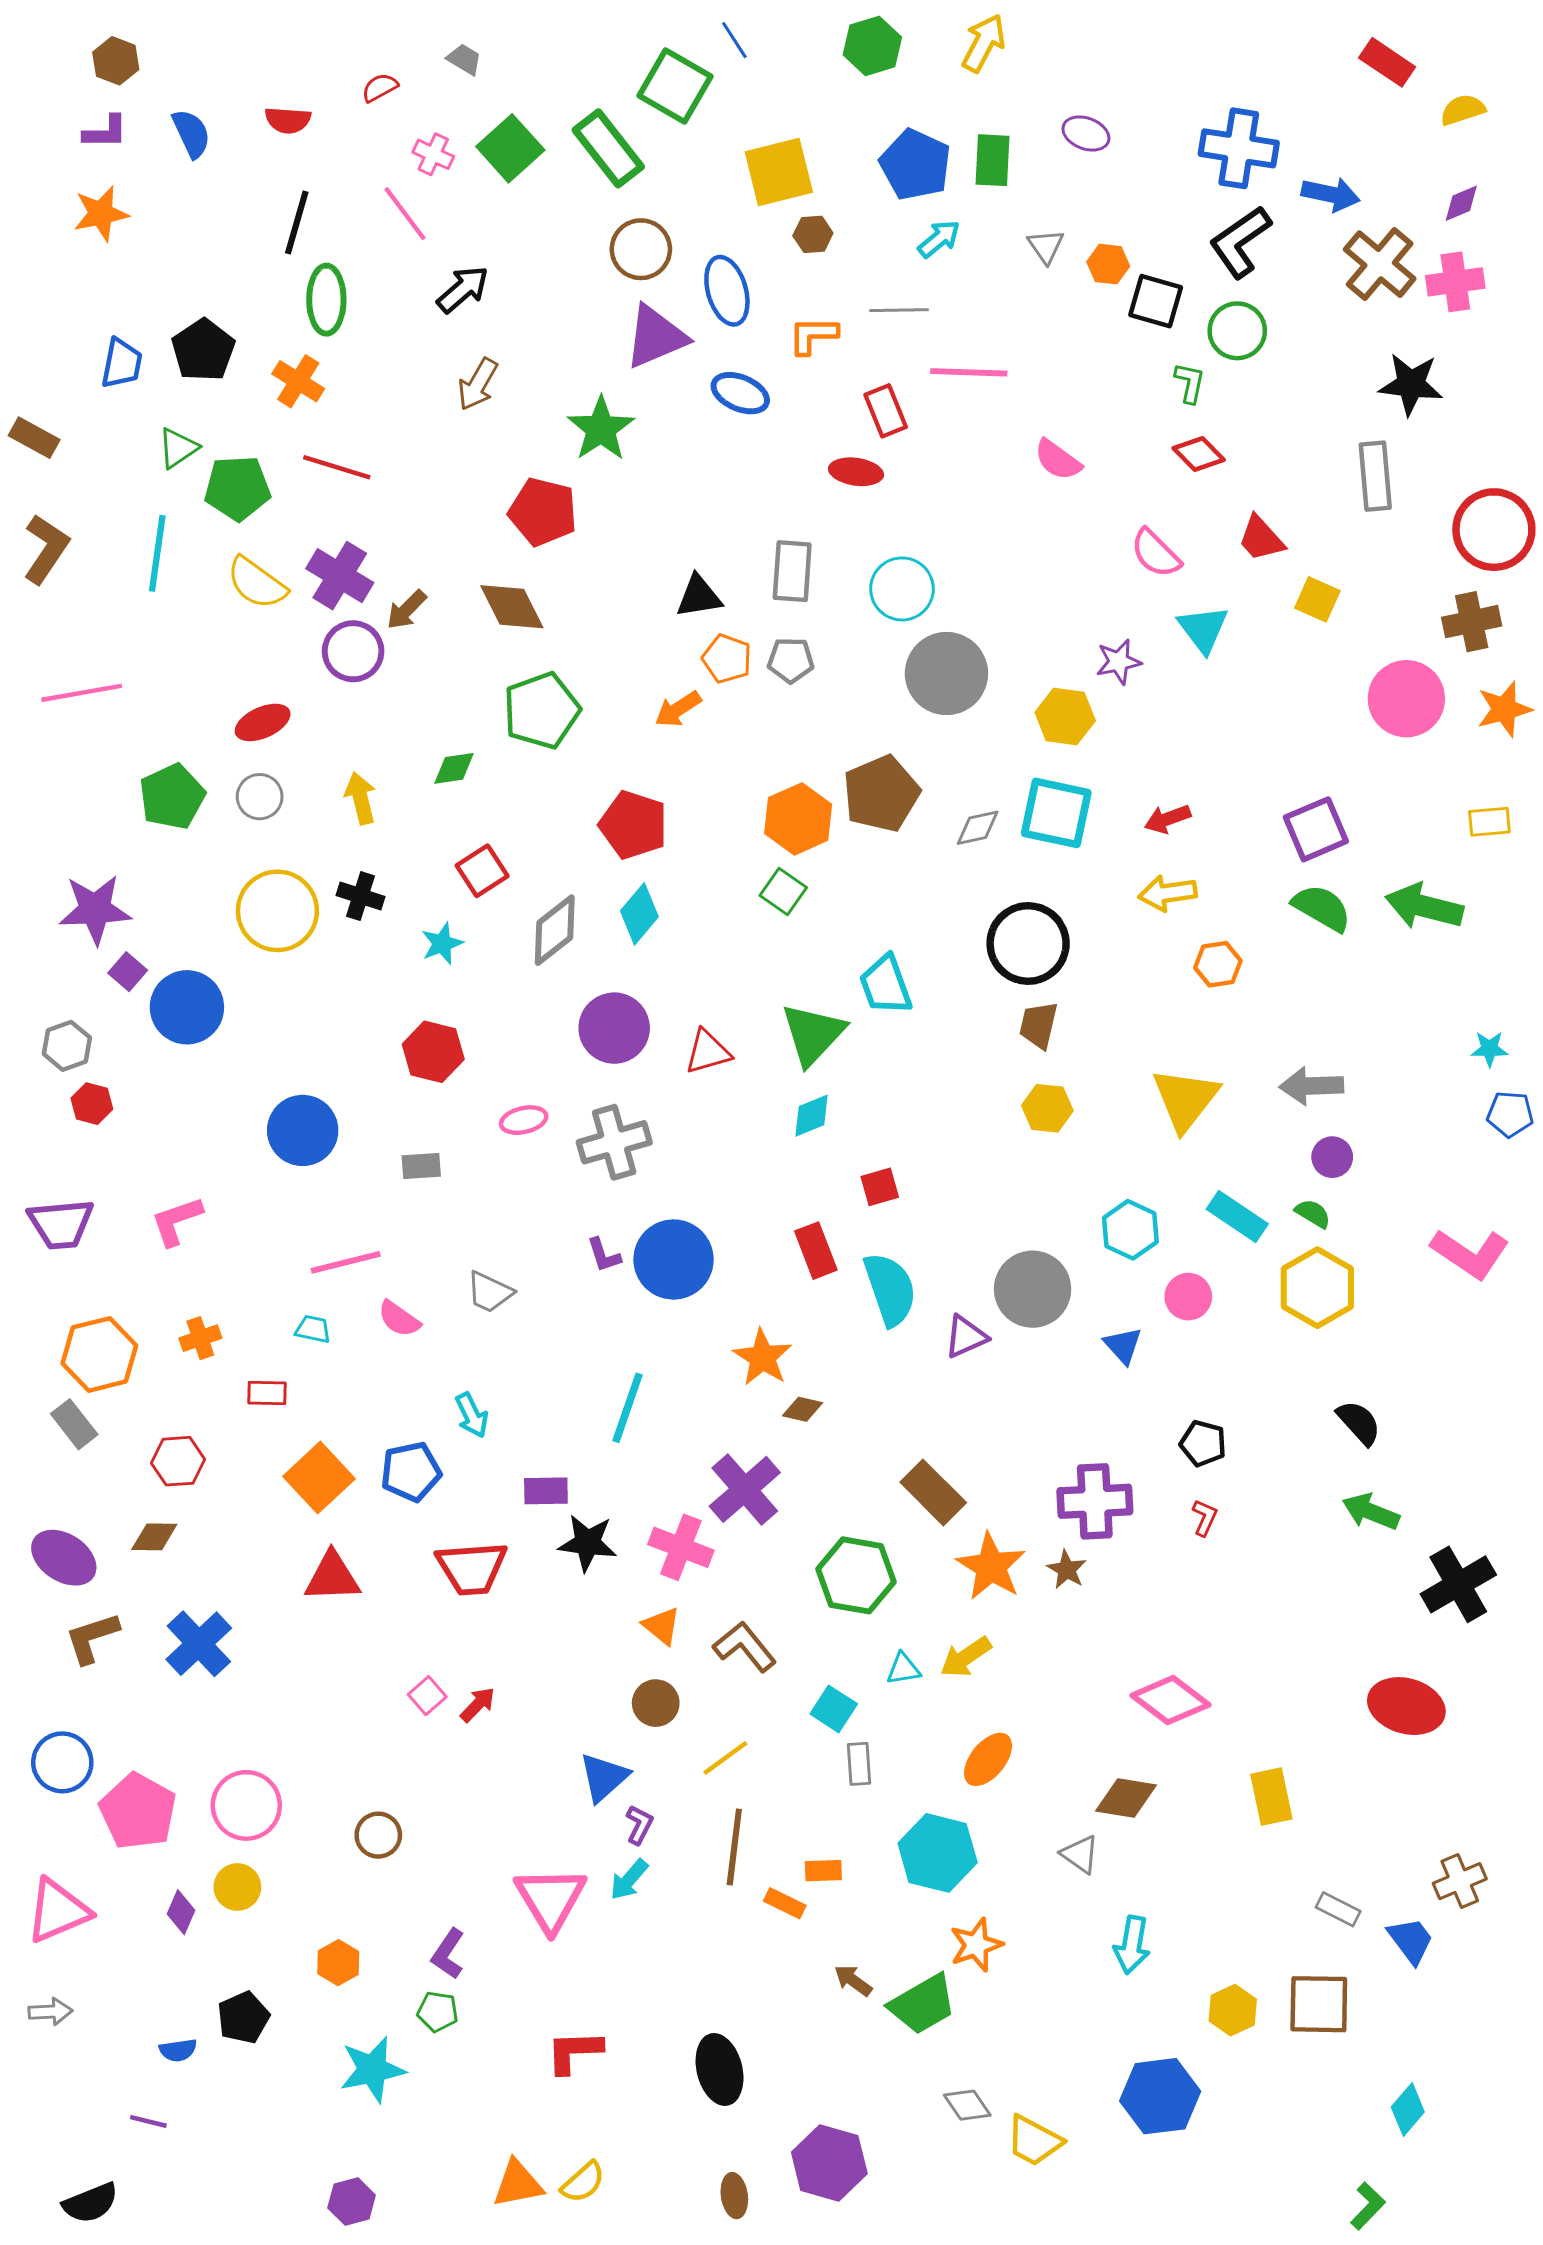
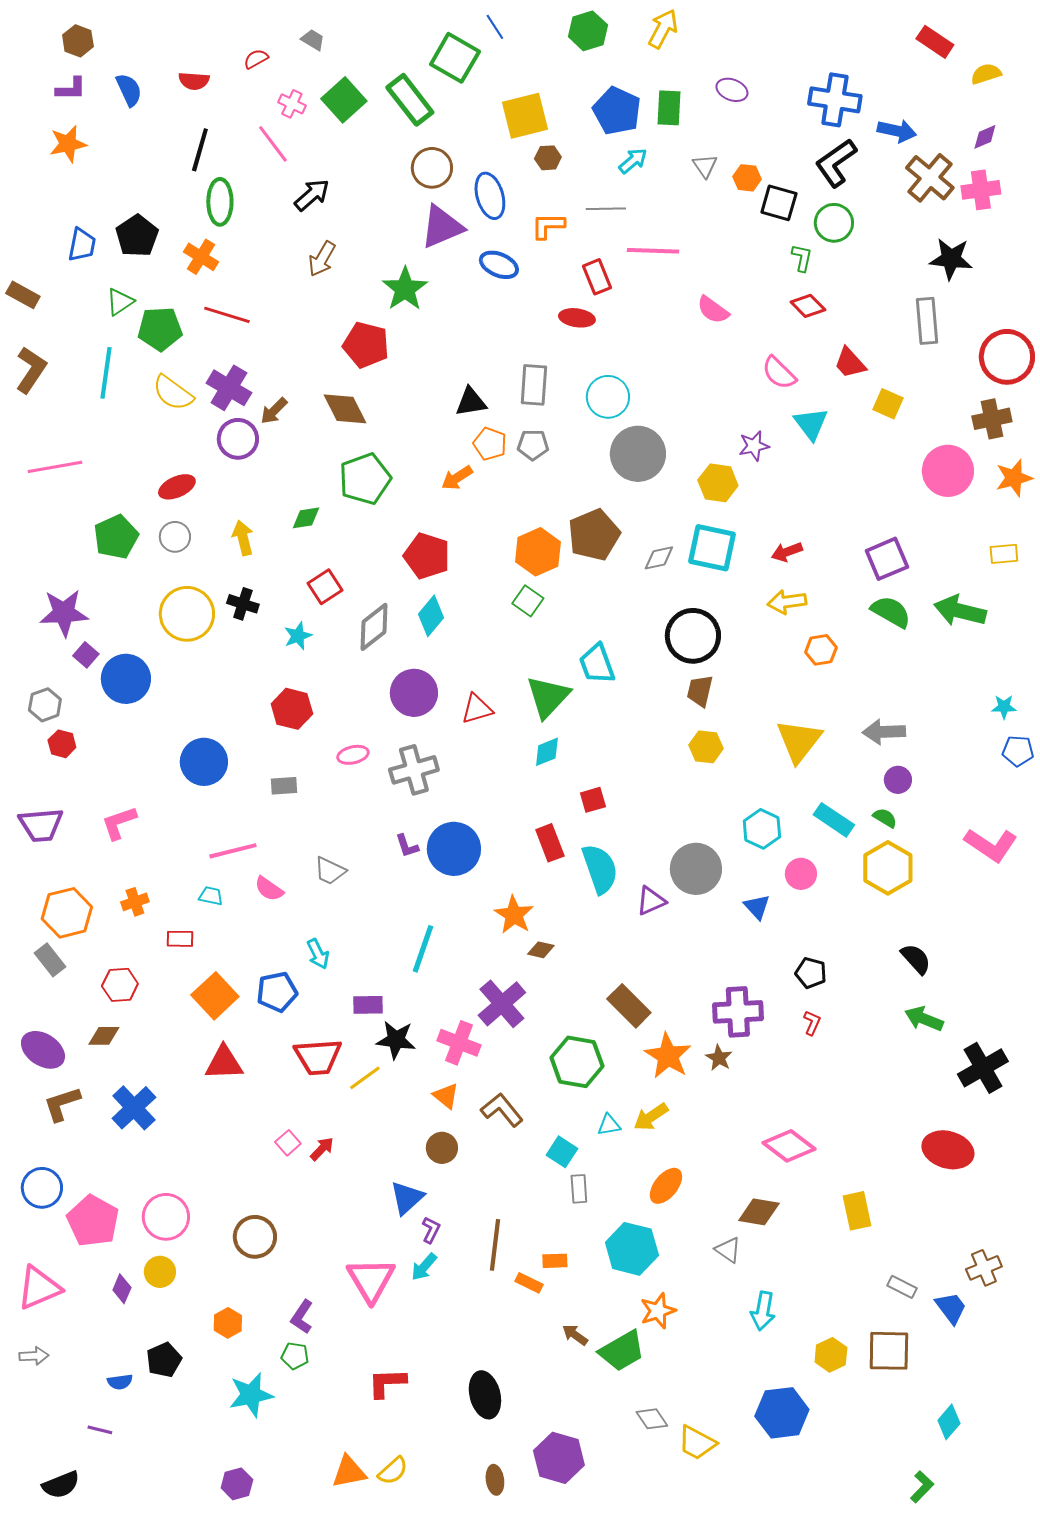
yellow line: (725, 1758) -> (365, 1078), moved
brown circle: (378, 1835) -> (255, 1237), size x1.4

